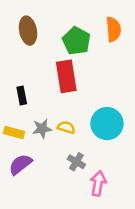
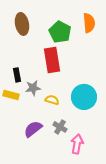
gray star: (42, 129) -> (33, 88), moved
yellow rectangle: (14, 132) -> (11, 95), moved
purple semicircle: (20, 164) -> (33, 129), moved

